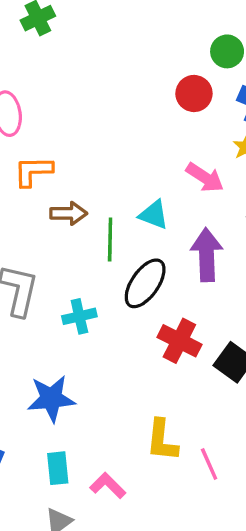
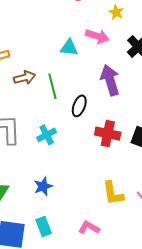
cyan triangle: (154, 215) -> (69, 48), moved
black ellipse: (145, 283) -> (79, 106), size x0.7
blue star: (51, 399) -> (43, 186), size x0.7
cyan rectangle: (58, 468) -> (44, 226), moved

